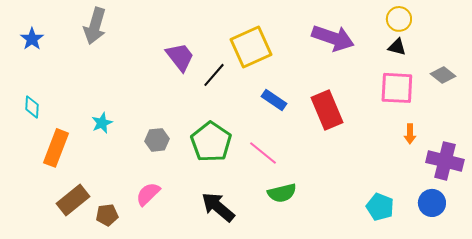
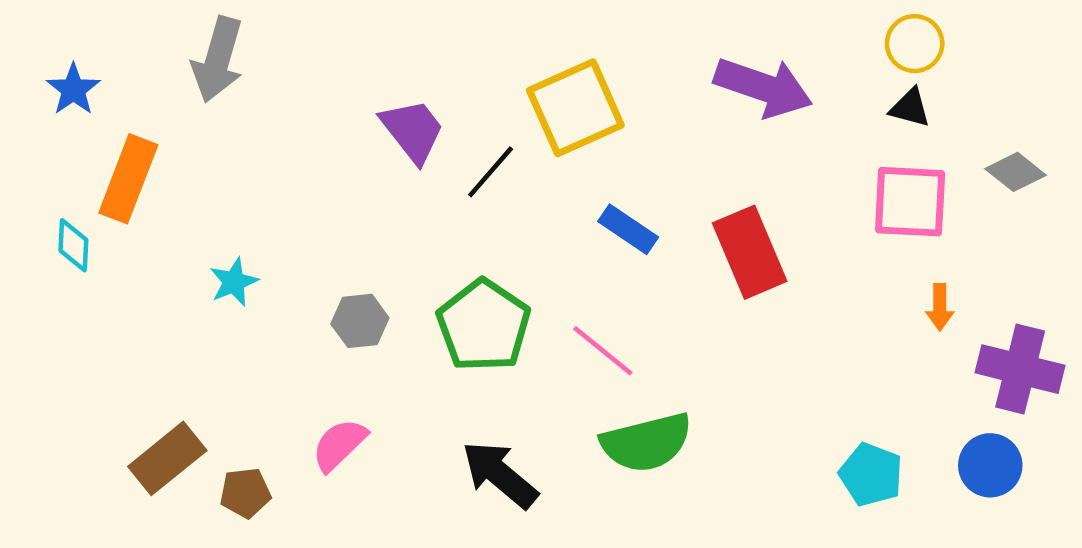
orange rectangle: (56, 148) -> (128, 179), moved
green semicircle: (282, 193) -> (646, 442), size x1.4

